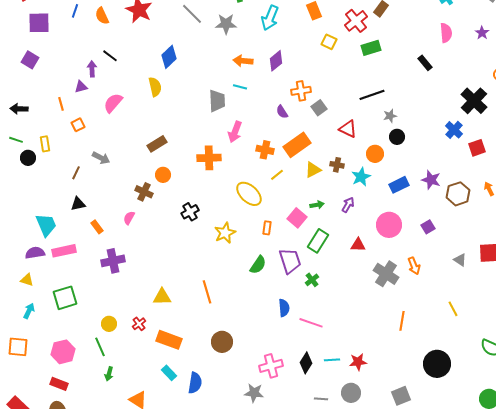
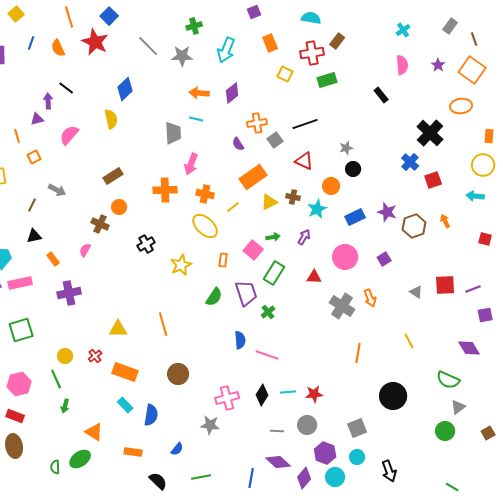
red cross: (356, 21) -> (312, 53), turned 30
black line: (372, 95) -> (305, 124), moved
orange cross: (265, 150) -> (205, 194), moved

